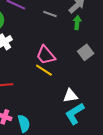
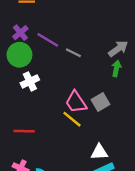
gray line: (50, 14) -> (73, 53), moved
gray square: (86, 52) -> (100, 102), moved

